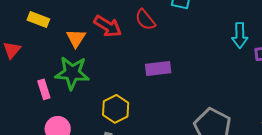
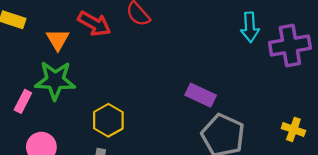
purple rectangle: (158, 68) -> (201, 95), moved, turned 35
pink rectangle: (44, 89) -> (23, 101), turned 48

